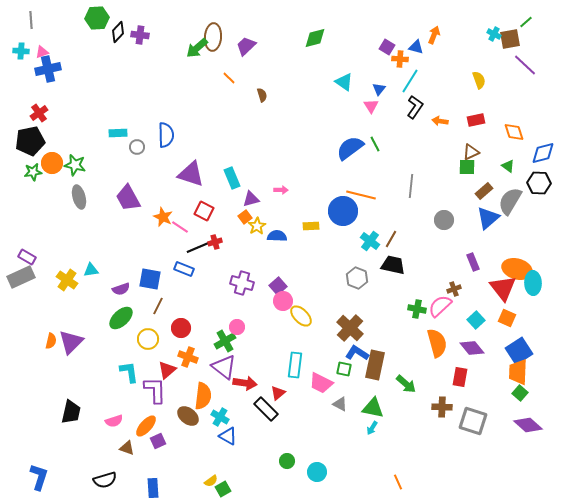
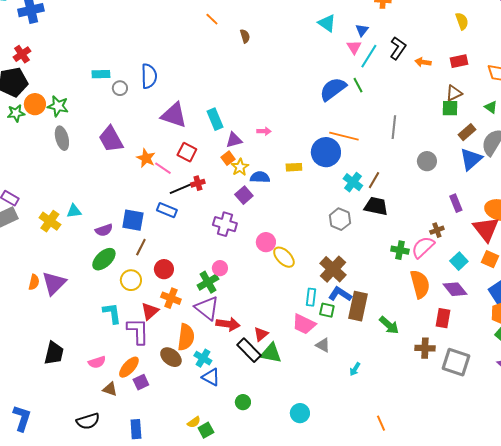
cyan line: (410, 81) -> (369, 56), moved
purple square: (278, 286) -> (244, 195), moved
cyan rectangle: (295, 365) -> (311, 297), moved, size x0.7
green triangle: (373, 408) -> (271, 353), moved
green circle: (287, 461) -> (243, 402), moved

